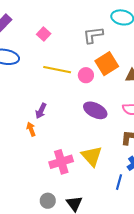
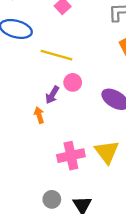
yellow line: (57, 70) -> (56, 55), moved
pink circle: (86, 75) -> (73, 82), moved

